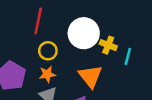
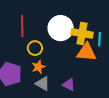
yellow cross: (108, 45) -> (82, 33), size x1.5
orange triangle: (90, 76) -> (86, 52), moved, turned -35

